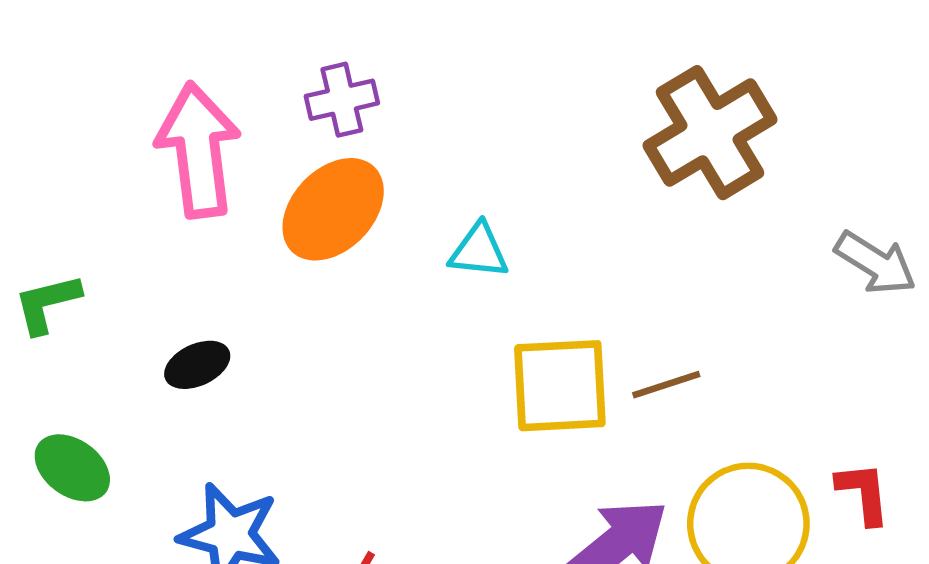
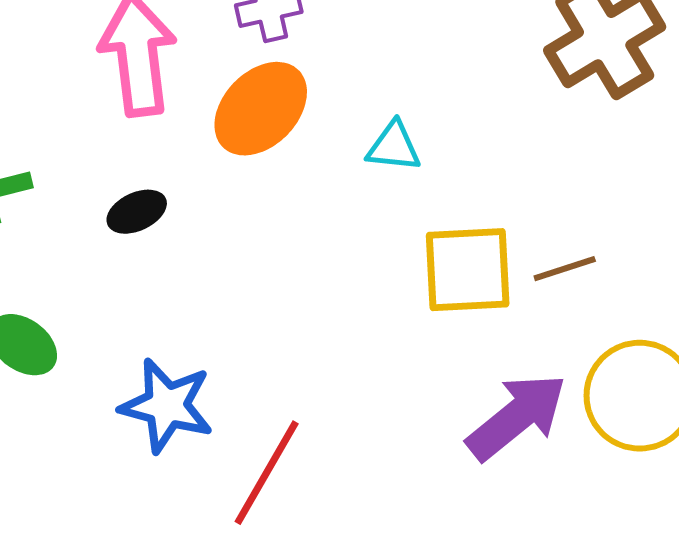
black ellipse: (197, 365) -> (137, 212), moved

